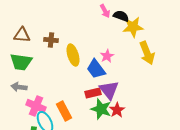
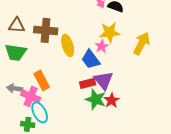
yellow star: (133, 27) -> (110, 32), moved
brown cross: (51, 40) -> (46, 30), size x1.6
yellow arrow: (147, 53) -> (142, 43), turned -130
gray arrow: (19, 87) -> (15, 88), moved
orange rectangle: (64, 111) -> (42, 80), moved

